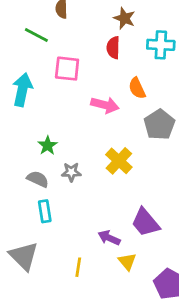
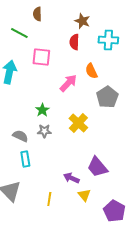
pink arrow: (105, 105) -> (68, 83), turned -60
green star: (48, 146) -> (42, 110), moved

